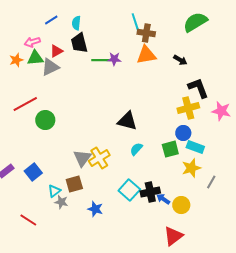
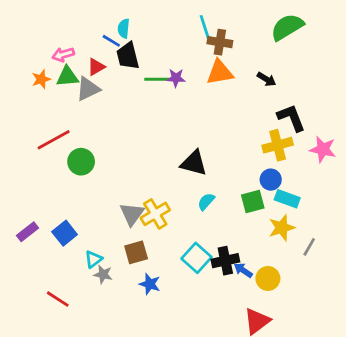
blue line: (51, 20) -> (111, 41), moved, turned 64
brown square: (74, 184) -> (136, 252), moved

